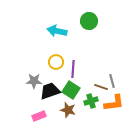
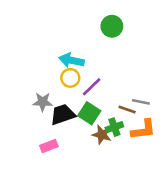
cyan arrow: (57, 31) -> (72, 60), moved
purple line: (73, 69) -> (92, 87), turned 42
gray line: (112, 81) -> (141, 102), turned -64
brown star: (68, 110) -> (102, 135), moved

